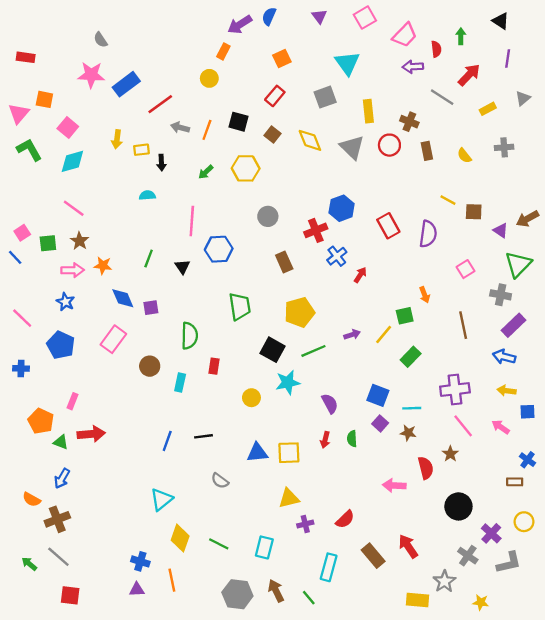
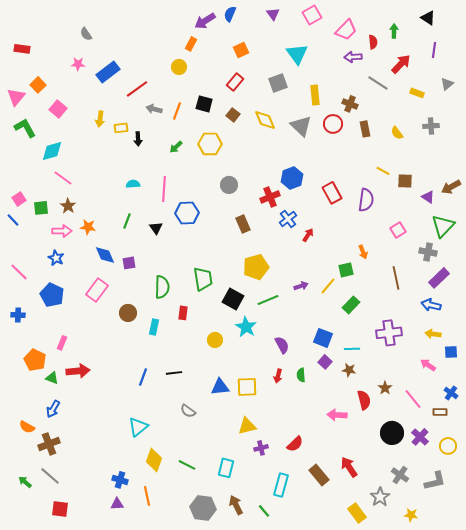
pink star: (91, 75) -> (78, 64), size x0.6
orange square: (44, 99) -> (38, 85), turned 35
yellow rectangle: (488, 109) -> (417, 93), turned 48
cyan diamond: (72, 161) -> (52, 151), moved
cyan semicircle: (147, 195) -> (133, 184), moved
green trapezoid: (240, 306) -> (203, 279), moved
cyan star: (288, 382) -> (246, 327), turned -30
pink line: (463, 426) -> (413, 399), moved
purple cross: (491, 533) -> (420, 437), moved
yellow rectangle: (418, 600) -> (357, 513), turned 48

